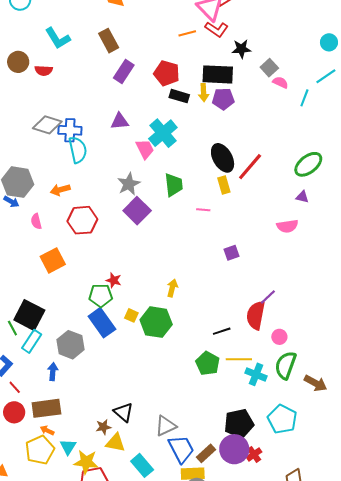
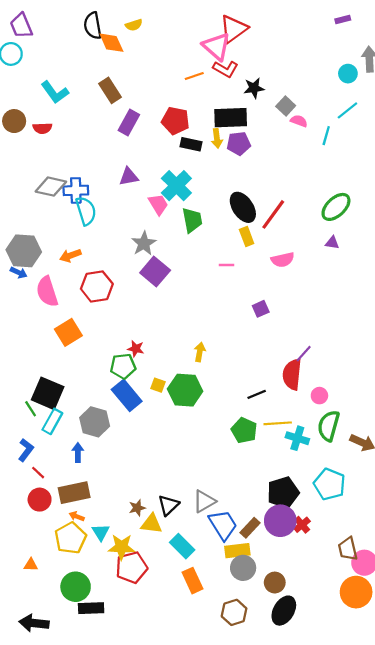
green trapezoid: (174, 185) -> (192, 220), moved
pink semicircle: (36, 221) -> (47, 292), size x1.8
pink semicircle: (287, 226) -> (283, 260), moved
black triangle: (123, 412) -> (168, 505), moved, turned 40

